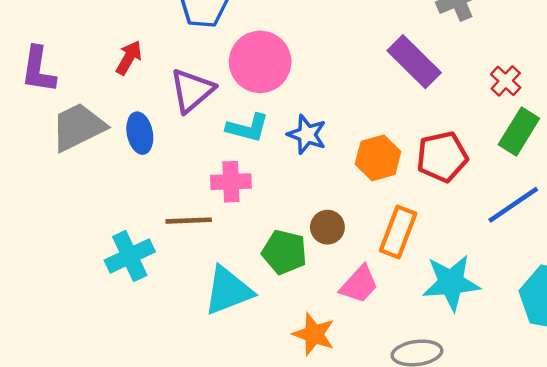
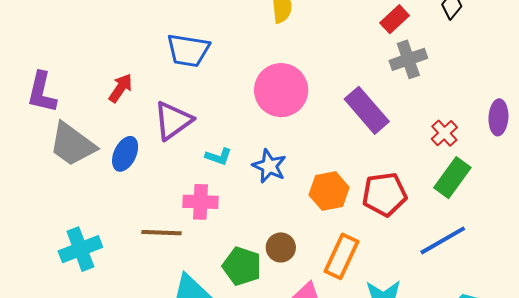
pink circle: (260, 62) -> (281, 90), moved
gray trapezoid: (78, 127) -> (72, 144), turned -122
cyan L-shape: (248, 128) -> (218, 157), size x0.7
blue ellipse: (140, 133) -> (125, 154), turned 32
cyan cross: (130, 256) -> (80, 249), moved

